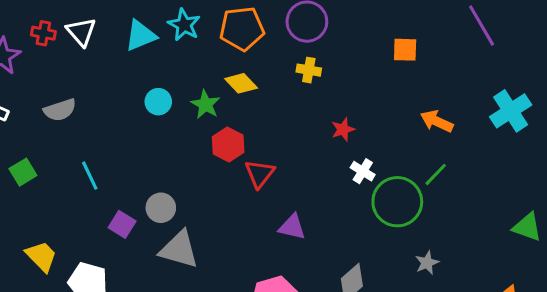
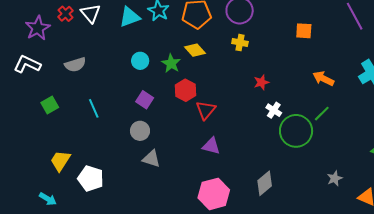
red cross: (43, 33) -> (66, 14), turned 35
purple square: (122, 224) -> (145, 100), moved
purple triangle: (292, 227) -> (211, 146), moved
gray triangle: (179, 250) -> (151, 159), size x0.7
yellow trapezoid: (41, 256) -> (60, 161), turned -105
gray star: (427, 263) -> (335, 178), moved

